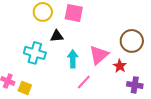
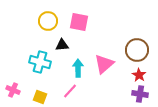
red star: (120, 66) -> (139, 75), moved
pink line: (84, 82) -> (70, 91), moved
yellow square: (25, 88) -> (40, 97), moved

